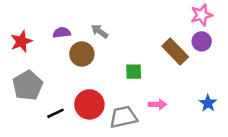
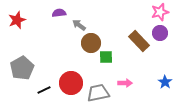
purple semicircle: (62, 33) -> (59, 13), moved
red star: (21, 41) -> (17, 20), moved
brown circle: (82, 54) -> (91, 43), moved

